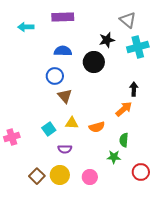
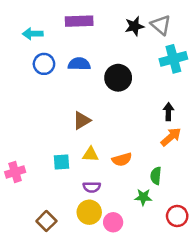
black star: (107, 40) -> (134, 26), moved
blue circle: (55, 76) -> (44, 64), moved
brown triangle: (65, 96) -> (82, 120), turned 42
orange arrow: (124, 109) -> (171, 137), moved
cyan square: (49, 129) -> (62, 162), turned 32
purple semicircle: (65, 149) -> (92, 187), moved
yellow circle: (60, 175) -> (89, 212), moved

